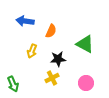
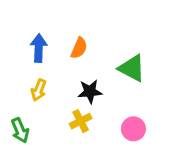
blue arrow: (25, 21) -> (39, 48), moved, turned 84
yellow arrow: (32, 51) -> (39, 90), moved

